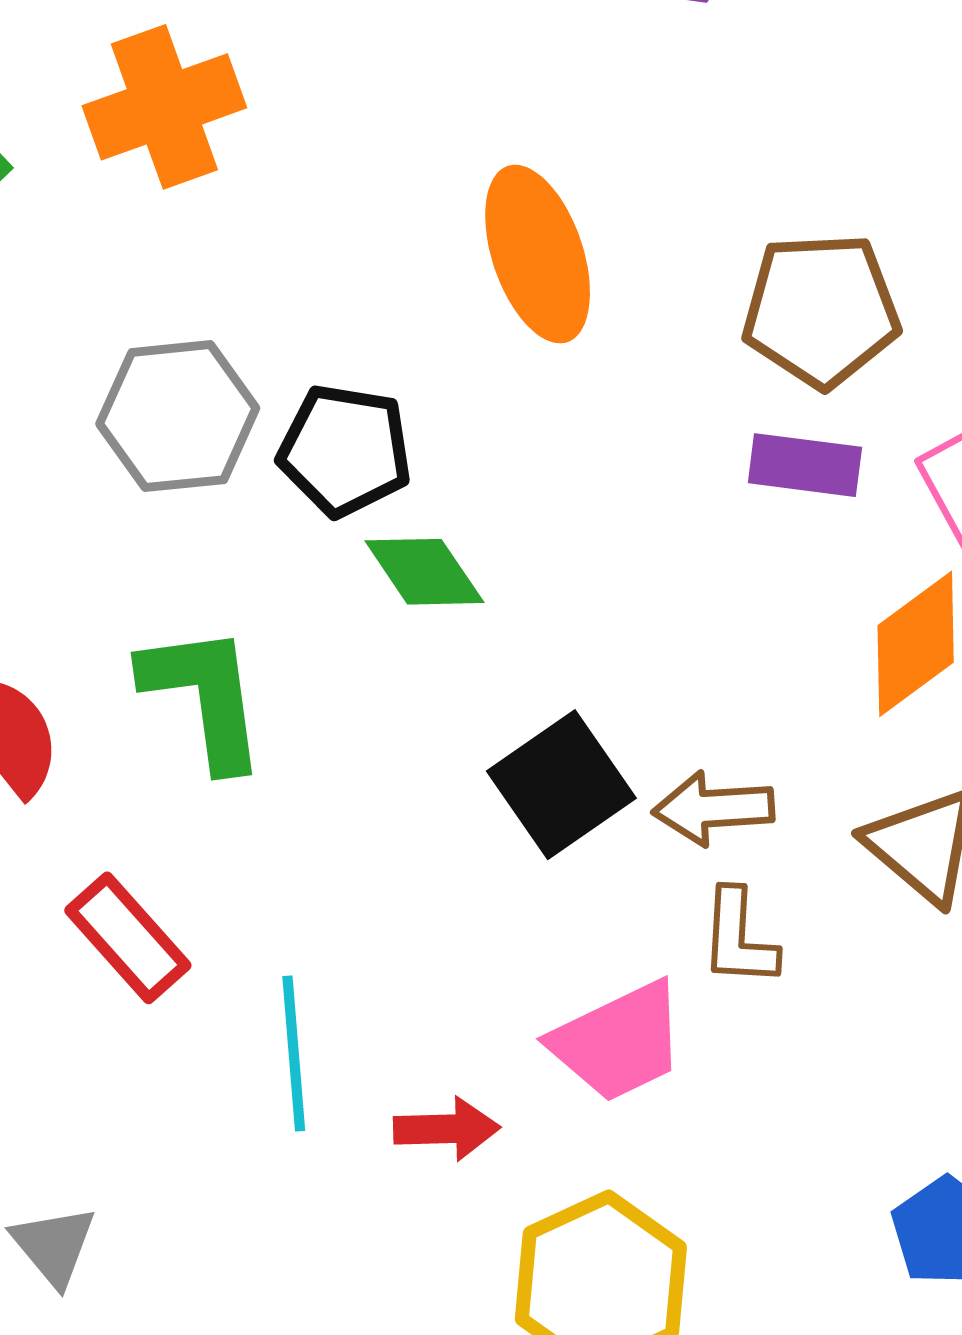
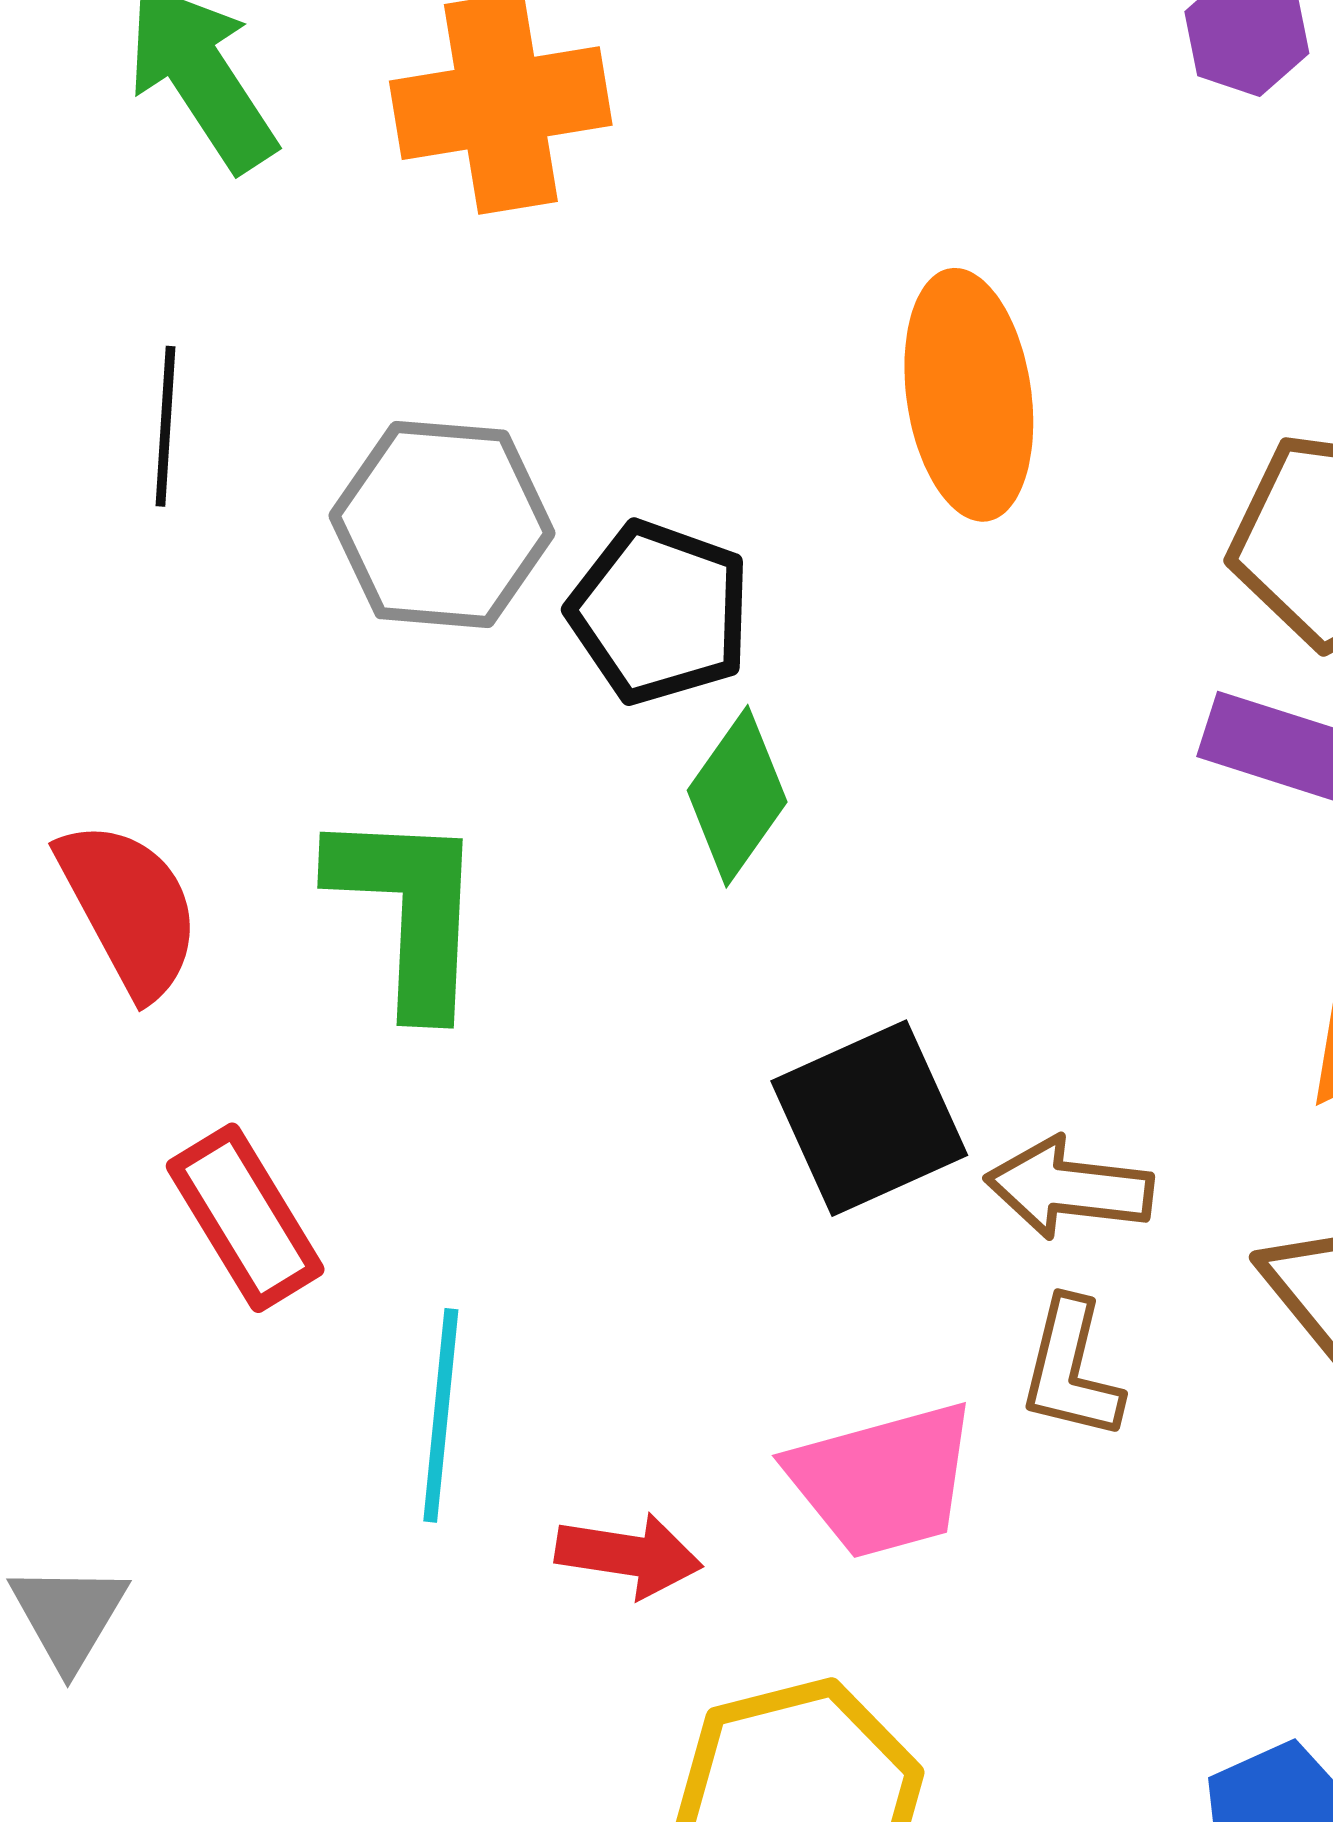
green diamond: (424, 572) -> (737, 796), turned 59

